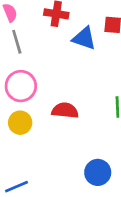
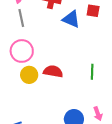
yellow circle: (20, 123) -> (29, 75), moved

